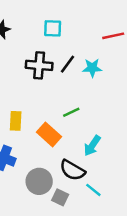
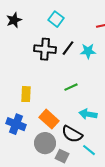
cyan square: (53, 28) -> (56, 19), turned 35
orange rectangle: (49, 134) -> (49, 119), moved
cyan arrow: (92, 146) -> (88, 114), turned 66

